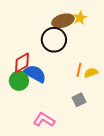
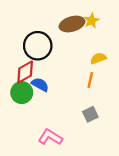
black circle: (54, 40) -> (38, 46), moved
yellow semicircle: (91, 73) -> (98, 58), moved
blue semicircle: (35, 74) -> (40, 85), size x0.7

